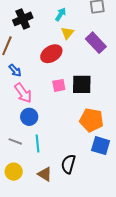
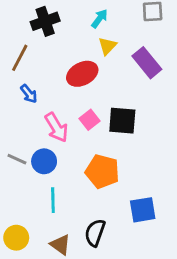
pink square: (59, 85) -> (90, 120), turned -32
pink arrow: (23, 93) -> (56, 127), moved
orange pentagon: (91, 120) -> (102, 172), moved
gray line: (15, 141) -> (17, 159), moved
blue square: (101, 146) -> (143, 210), turned -30

